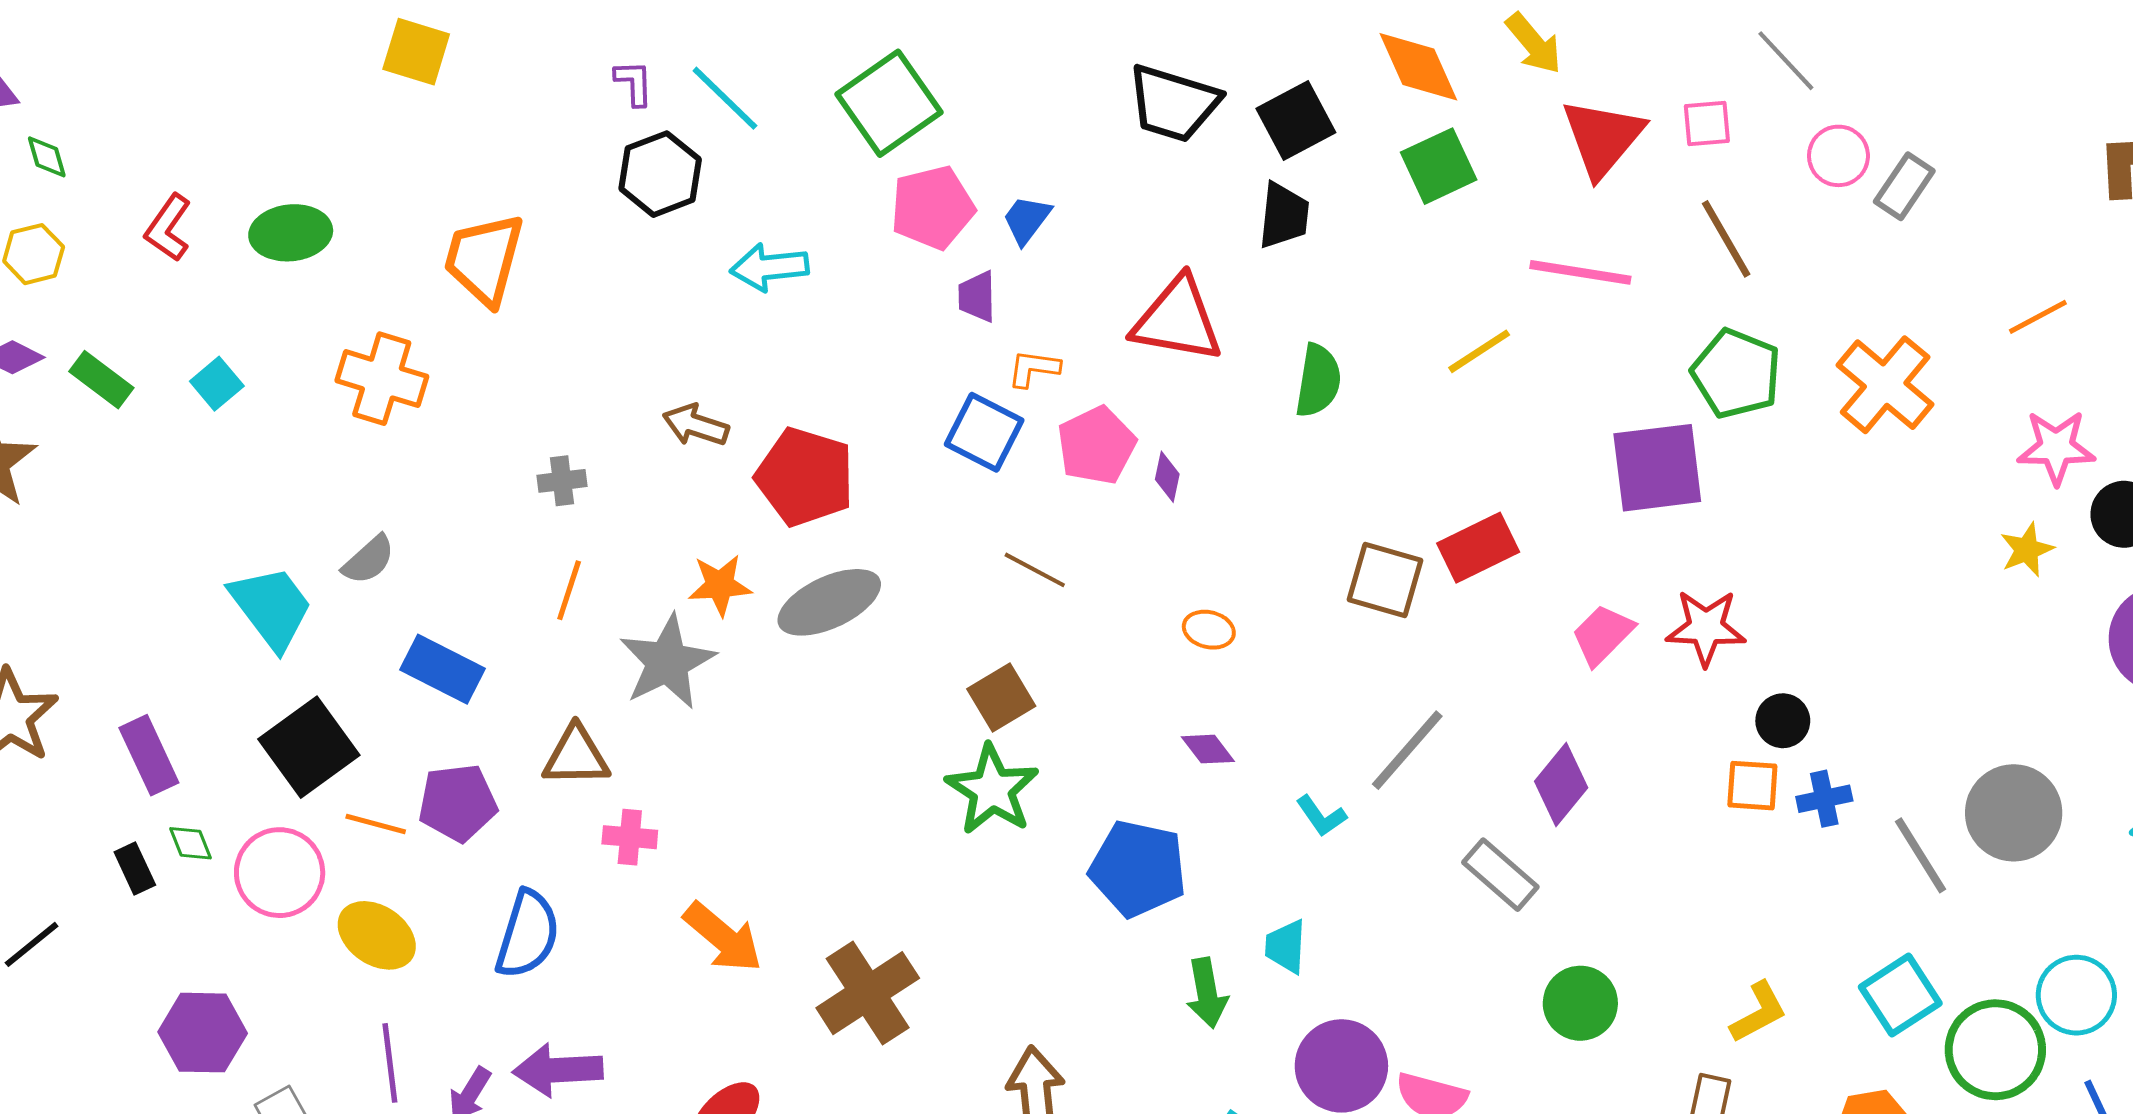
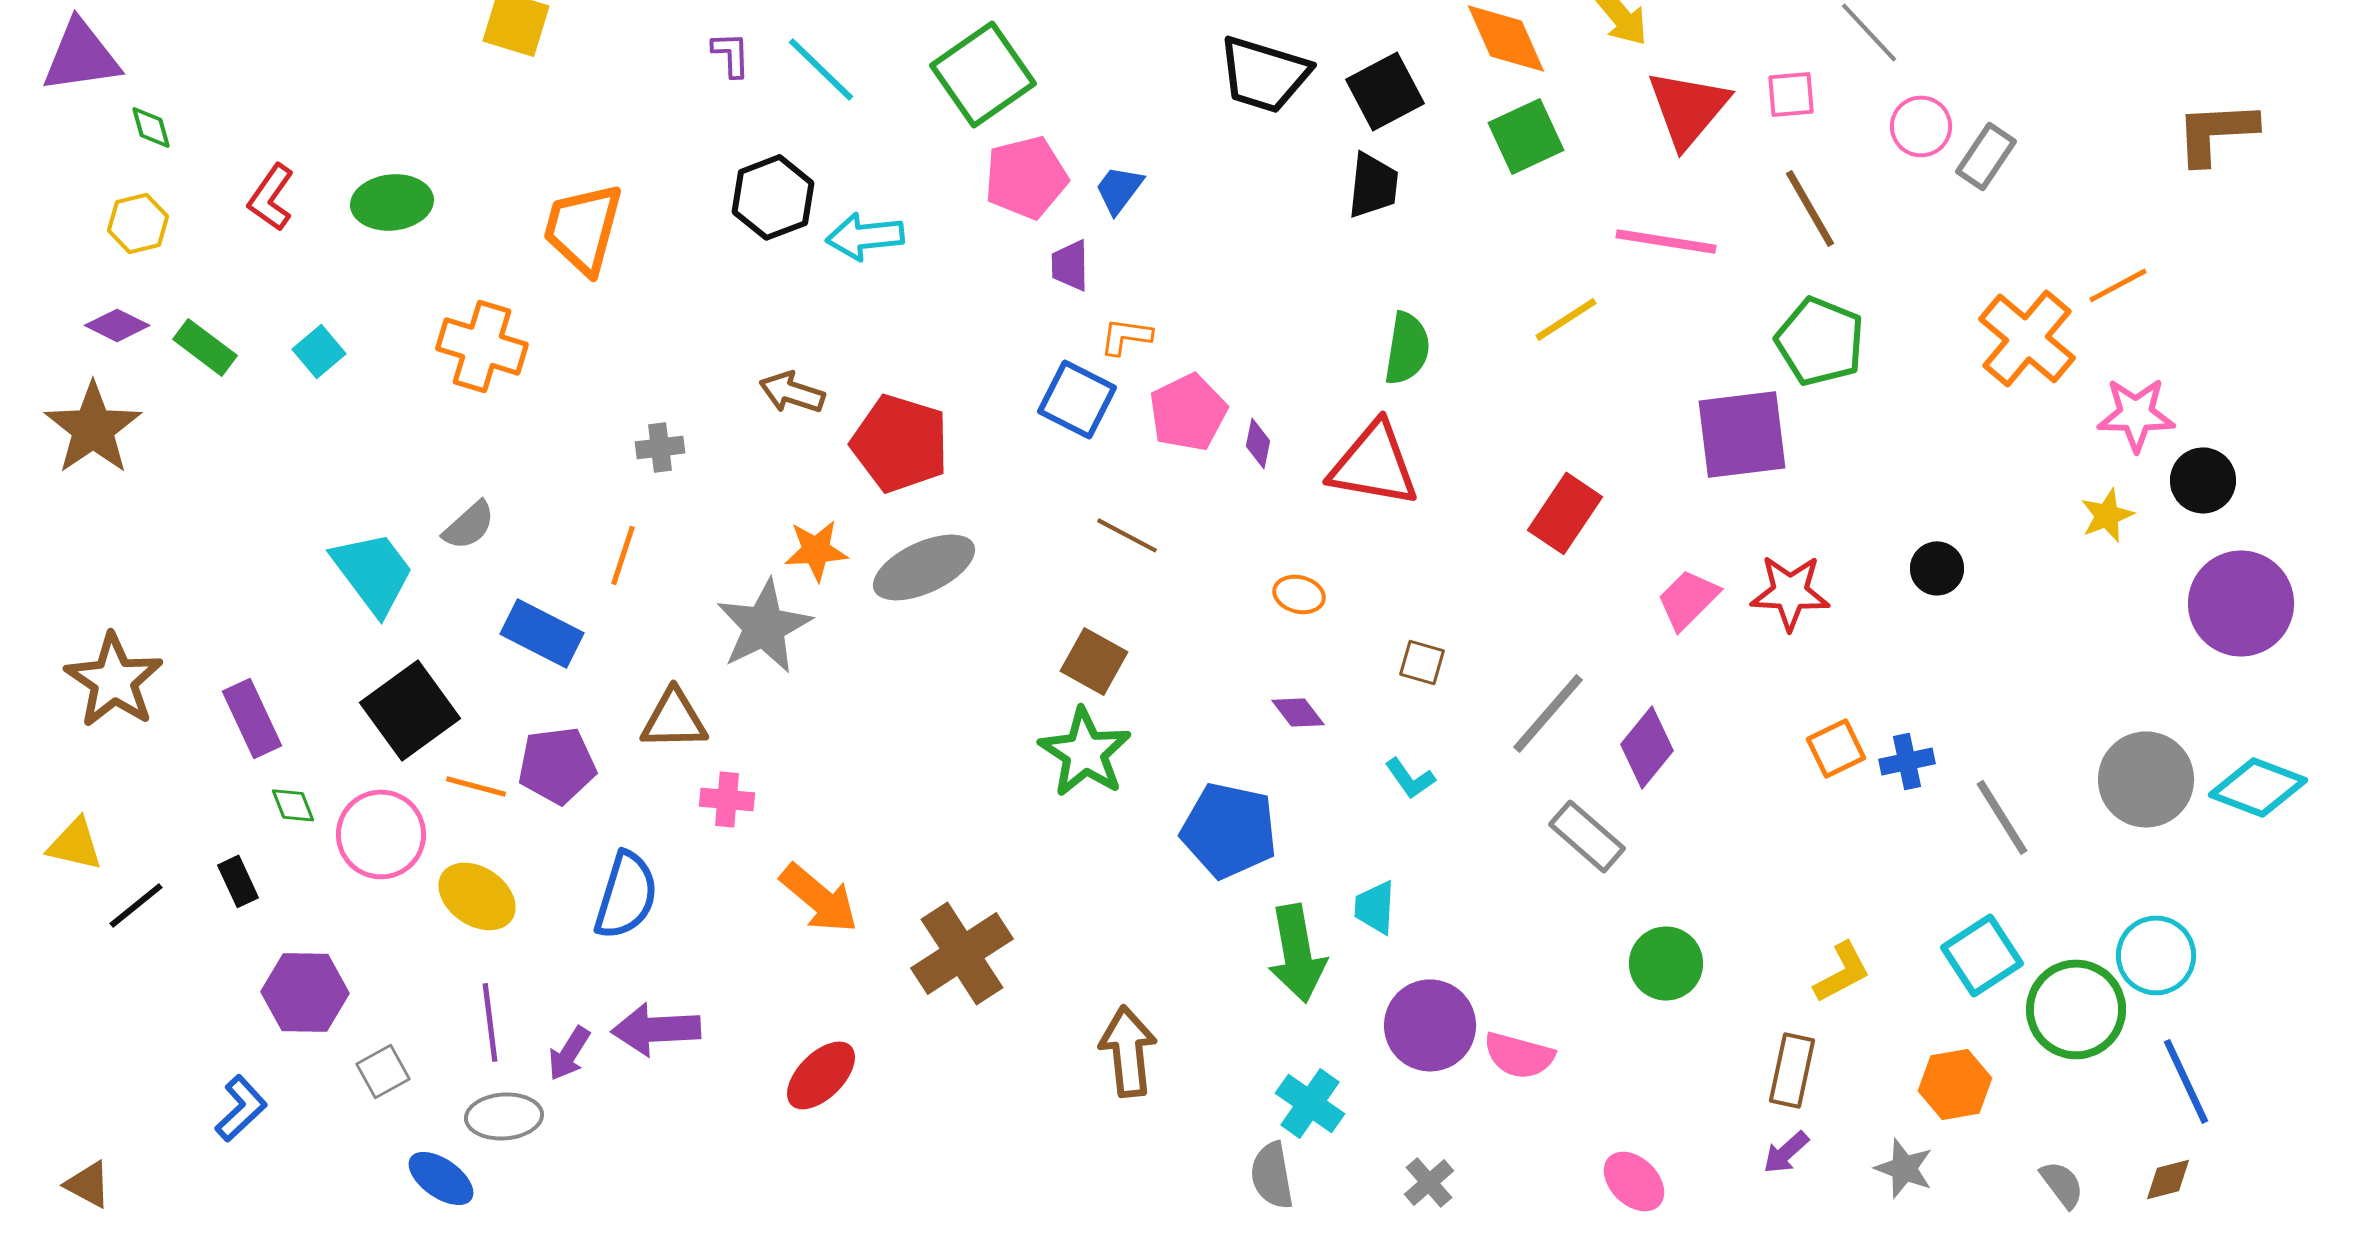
black hexagon: (660, 174) -> (773, 197), moved
red triangle: (1177, 320) -> (1374, 464), moved
orange cross: (1885, 385) -> (2027, 338), moved
red rectangle: (1478, 548) -> (1565, 513), turned -30
brown square: (1385, 580) -> (1422, 662), moved, size x0.6
orange line: (569, 590) -> (623, 555), moved
brown square: (1001, 697) -> (1094, 661), turned -30
black circle: (1783, 721) -> (1937, 568), moved
gray line: (1407, 750) -> (1548, 713), moved
orange square: (1752, 786) -> (1836, 748), turned -30
gray circle: (2014, 813) -> (2146, 779), moved
black rectangle: (135, 869) -> (238, 881), moved
green arrow: (1207, 993) -> (1297, 953), size x1.4

